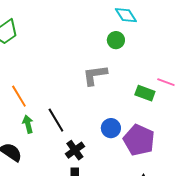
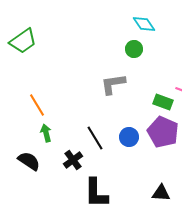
black line: (56, 120) -> (95, 138), moved
purple pentagon: (139, 140) -> (163, 132), moved
black cross: (75, 150) -> (73, 160), moved

